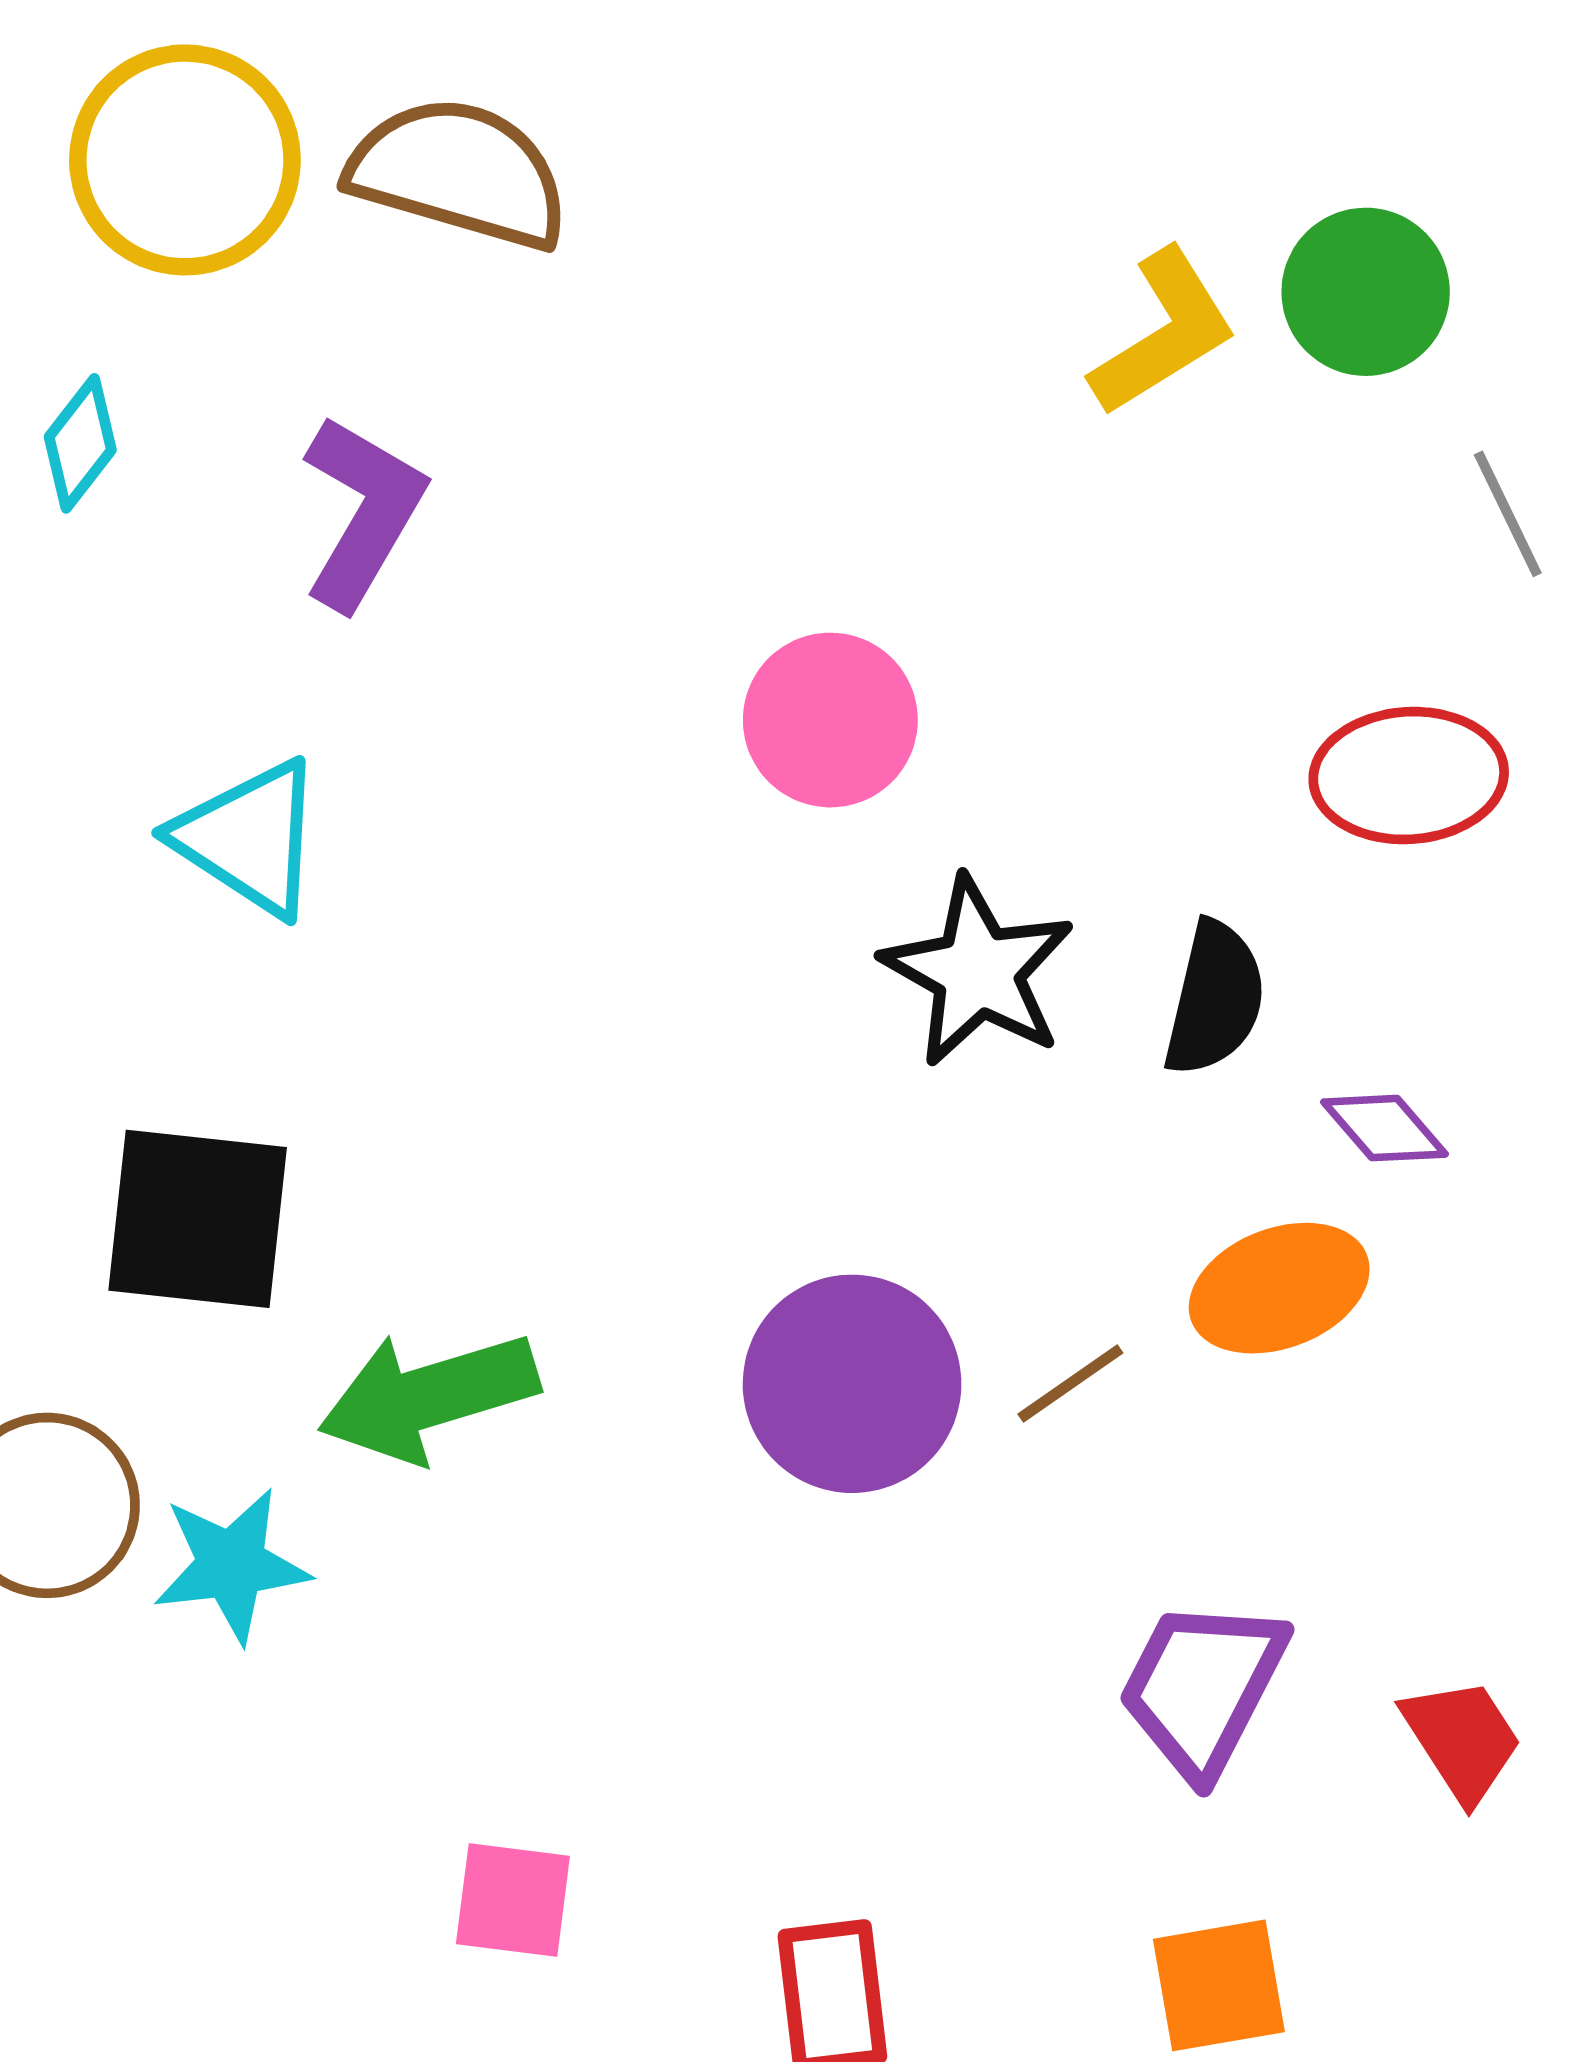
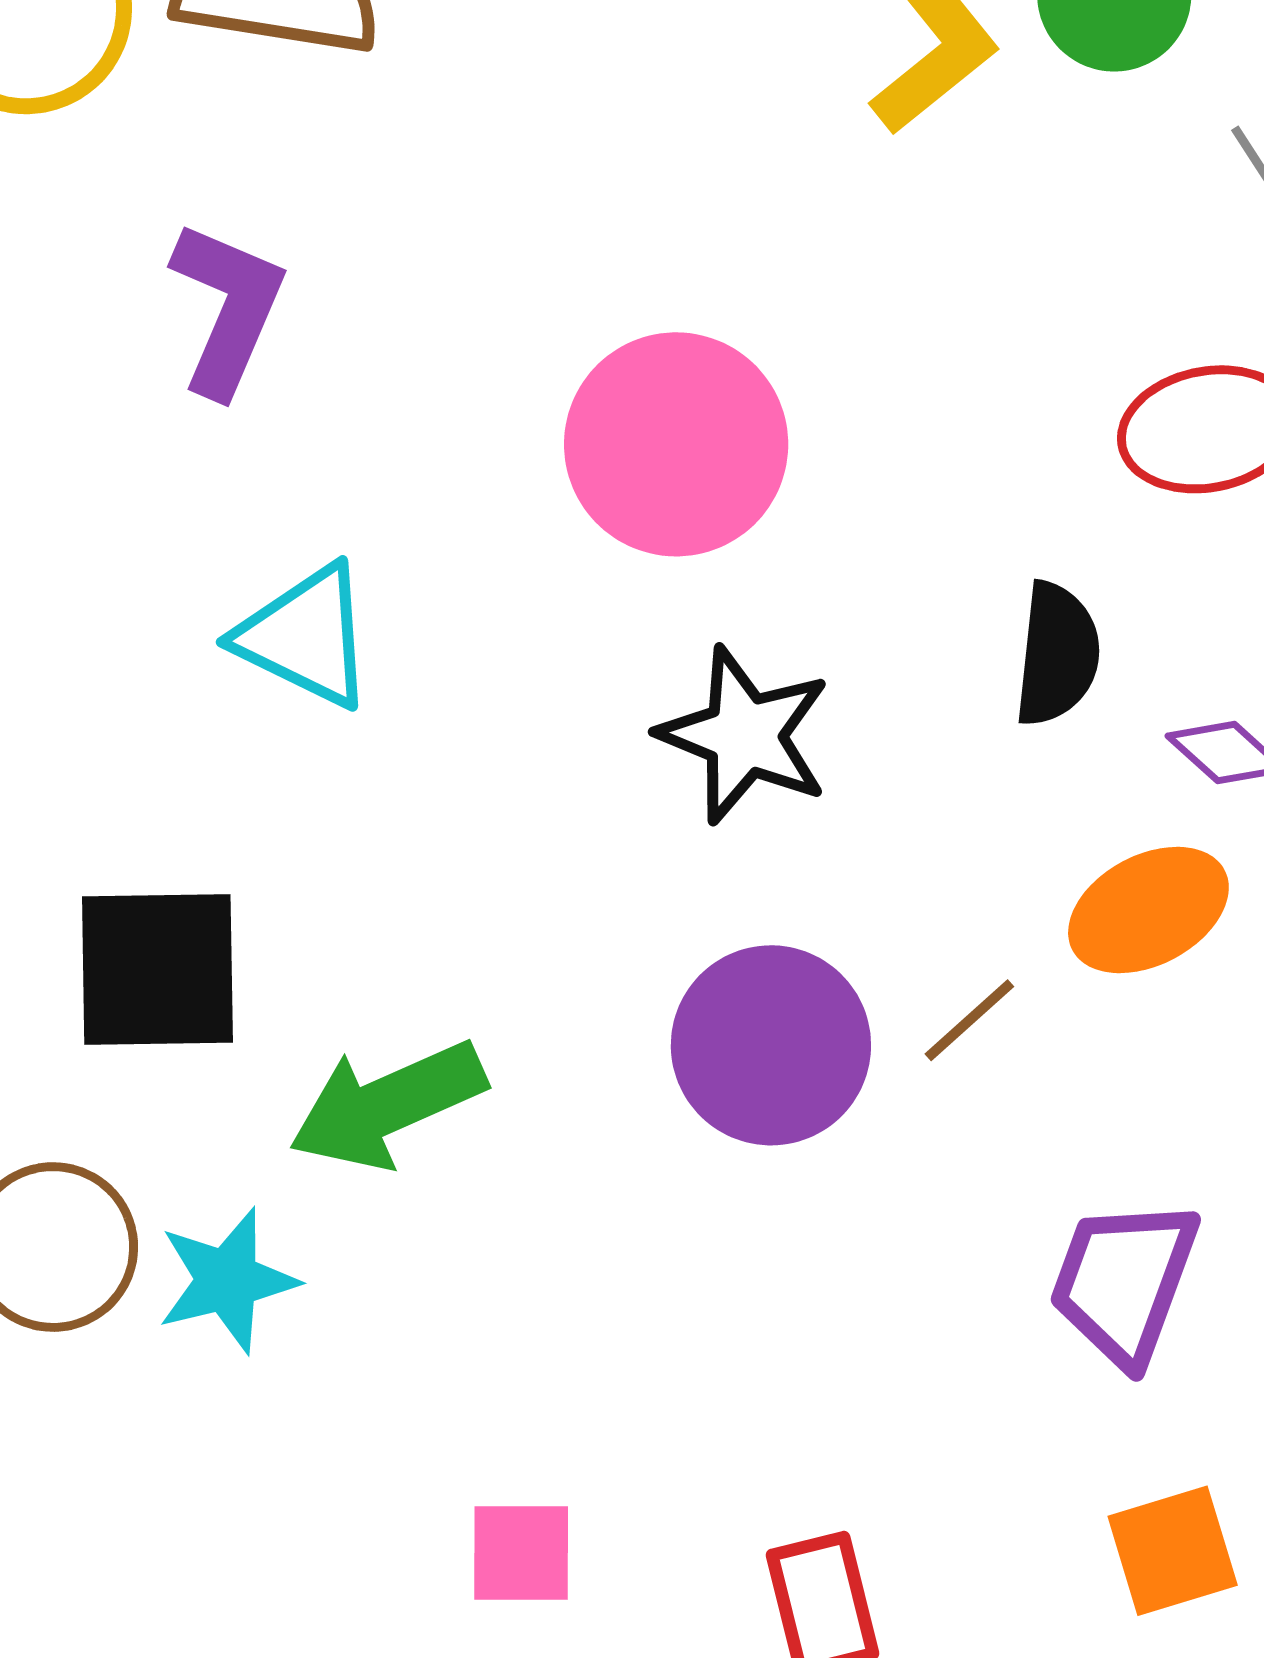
pink circle: (830, 720) -> (676, 444), size x1.4
cyan triangle: (249, 838) -> (305, 636), moved
black star: (978, 972) -> (745, 735), moved

